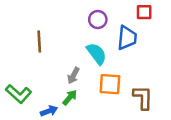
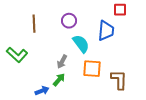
purple circle: (98, 20) -> (69, 21), moved
brown line: (39, 41) -> (34, 24), moved
green L-shape: (19, 94) -> (17, 55), moved

